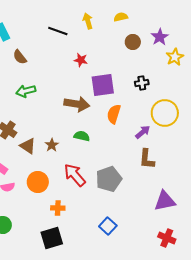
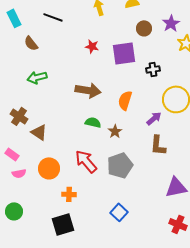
black line: (58, 31) -> (53, 17), moved
purple square: (103, 85) -> (124, 53), moved
brown star: (52, 145) -> (115, 131), moved

